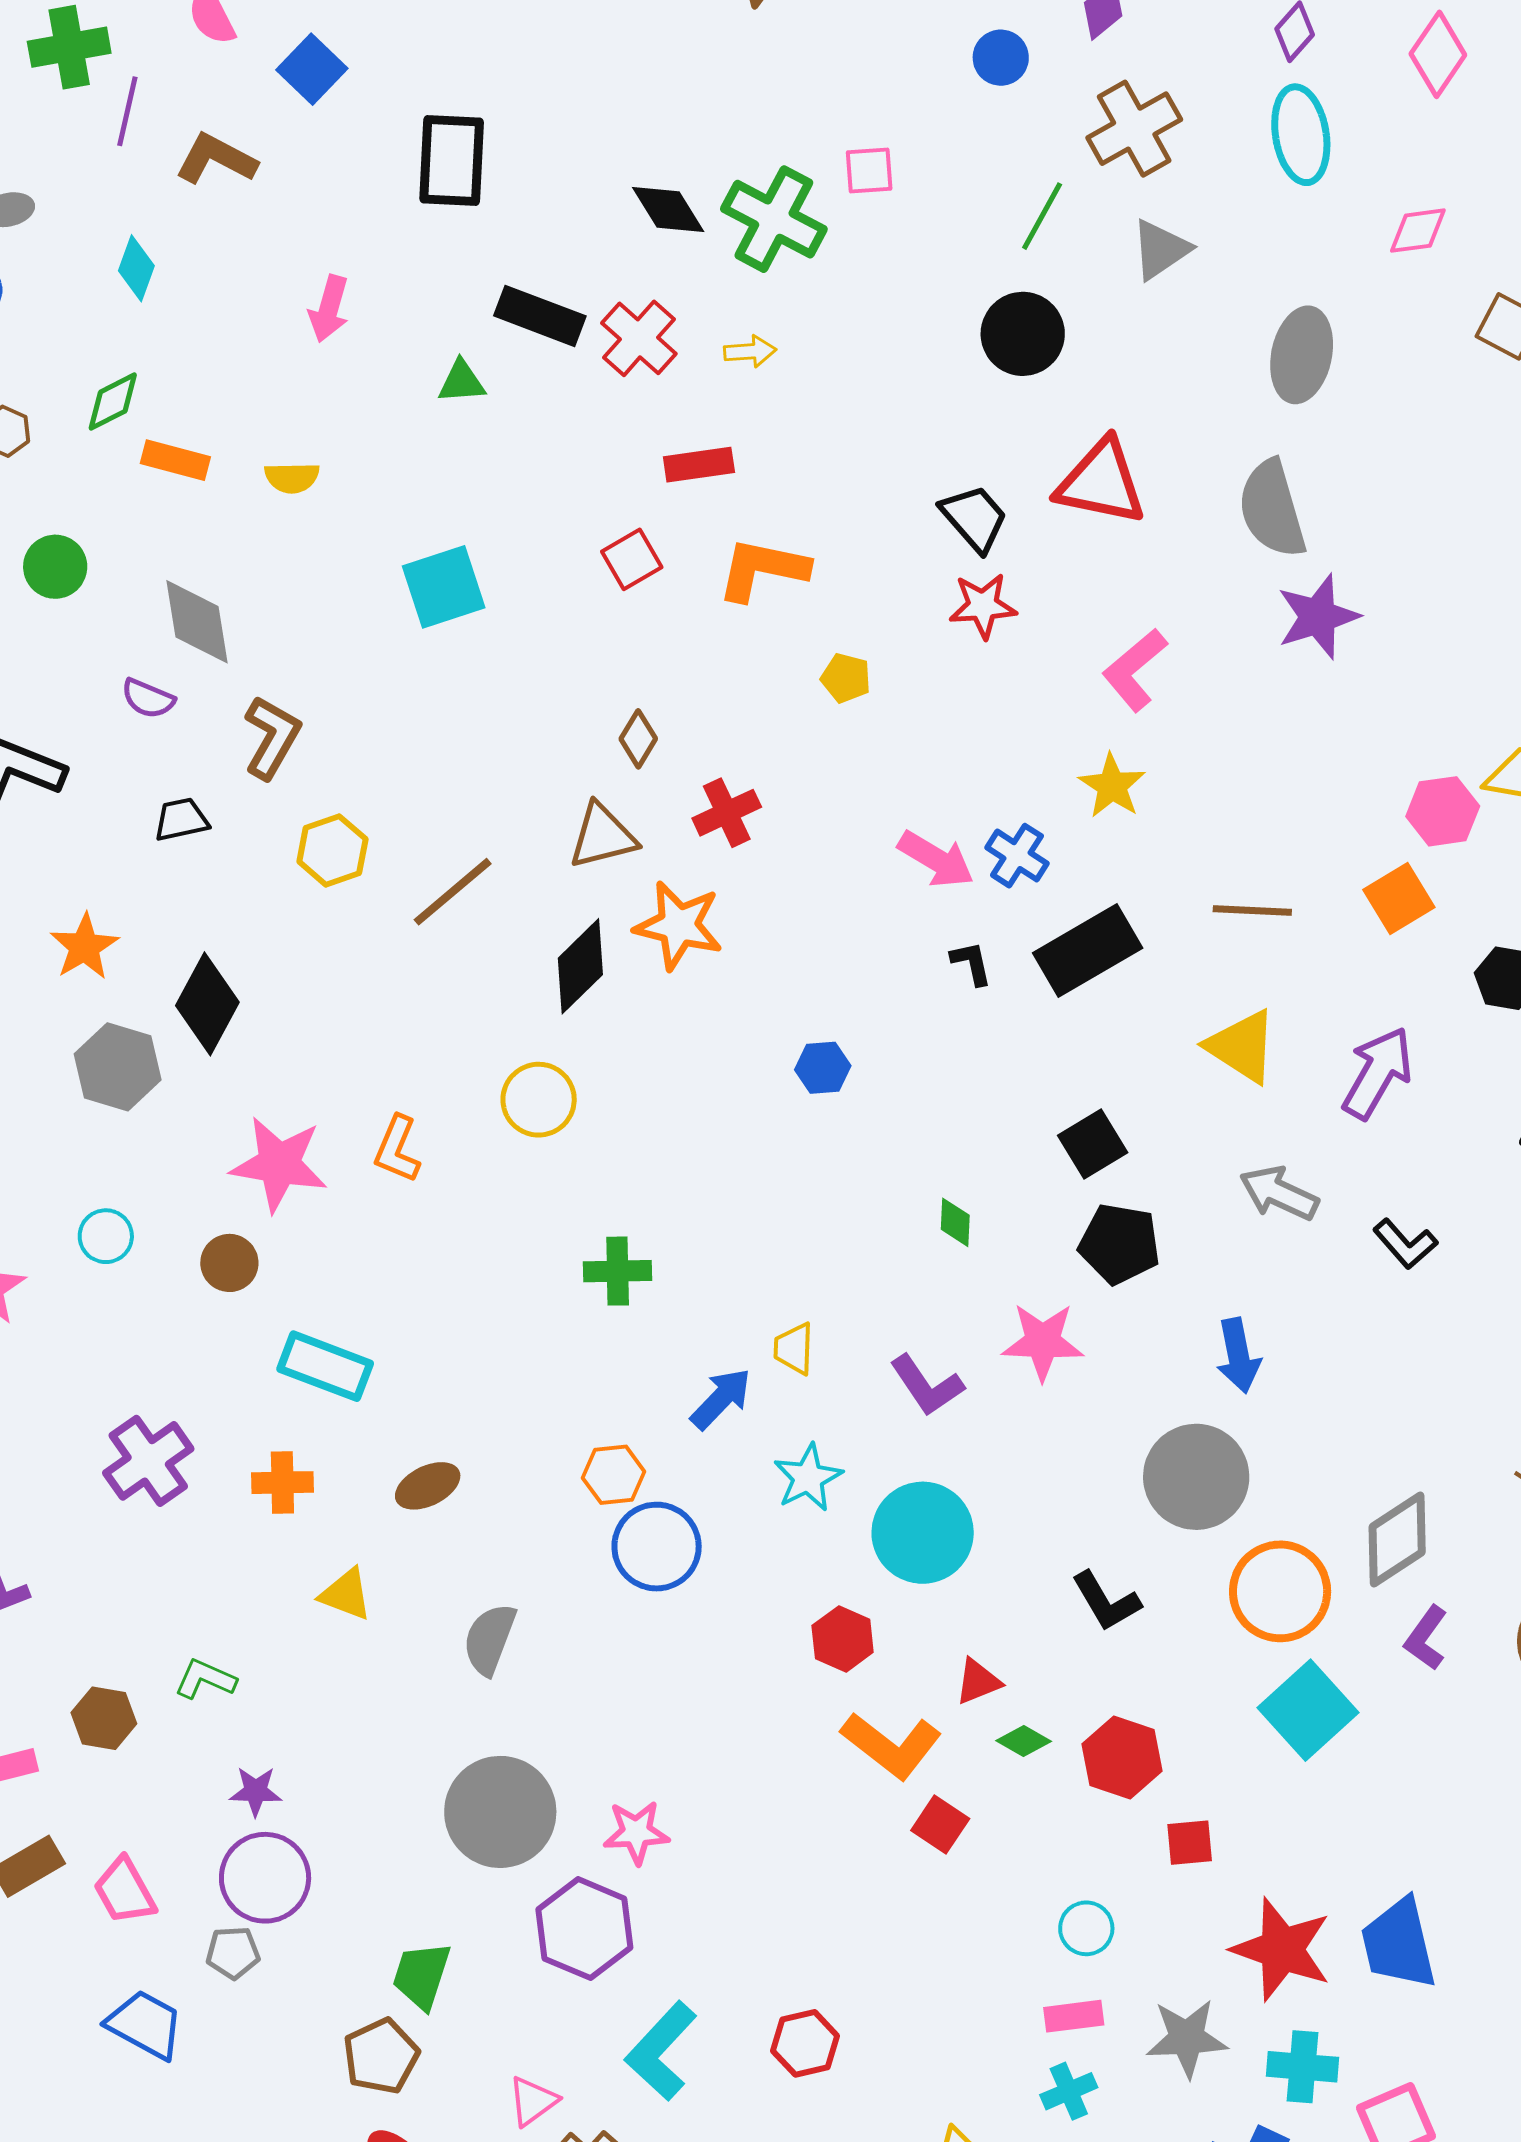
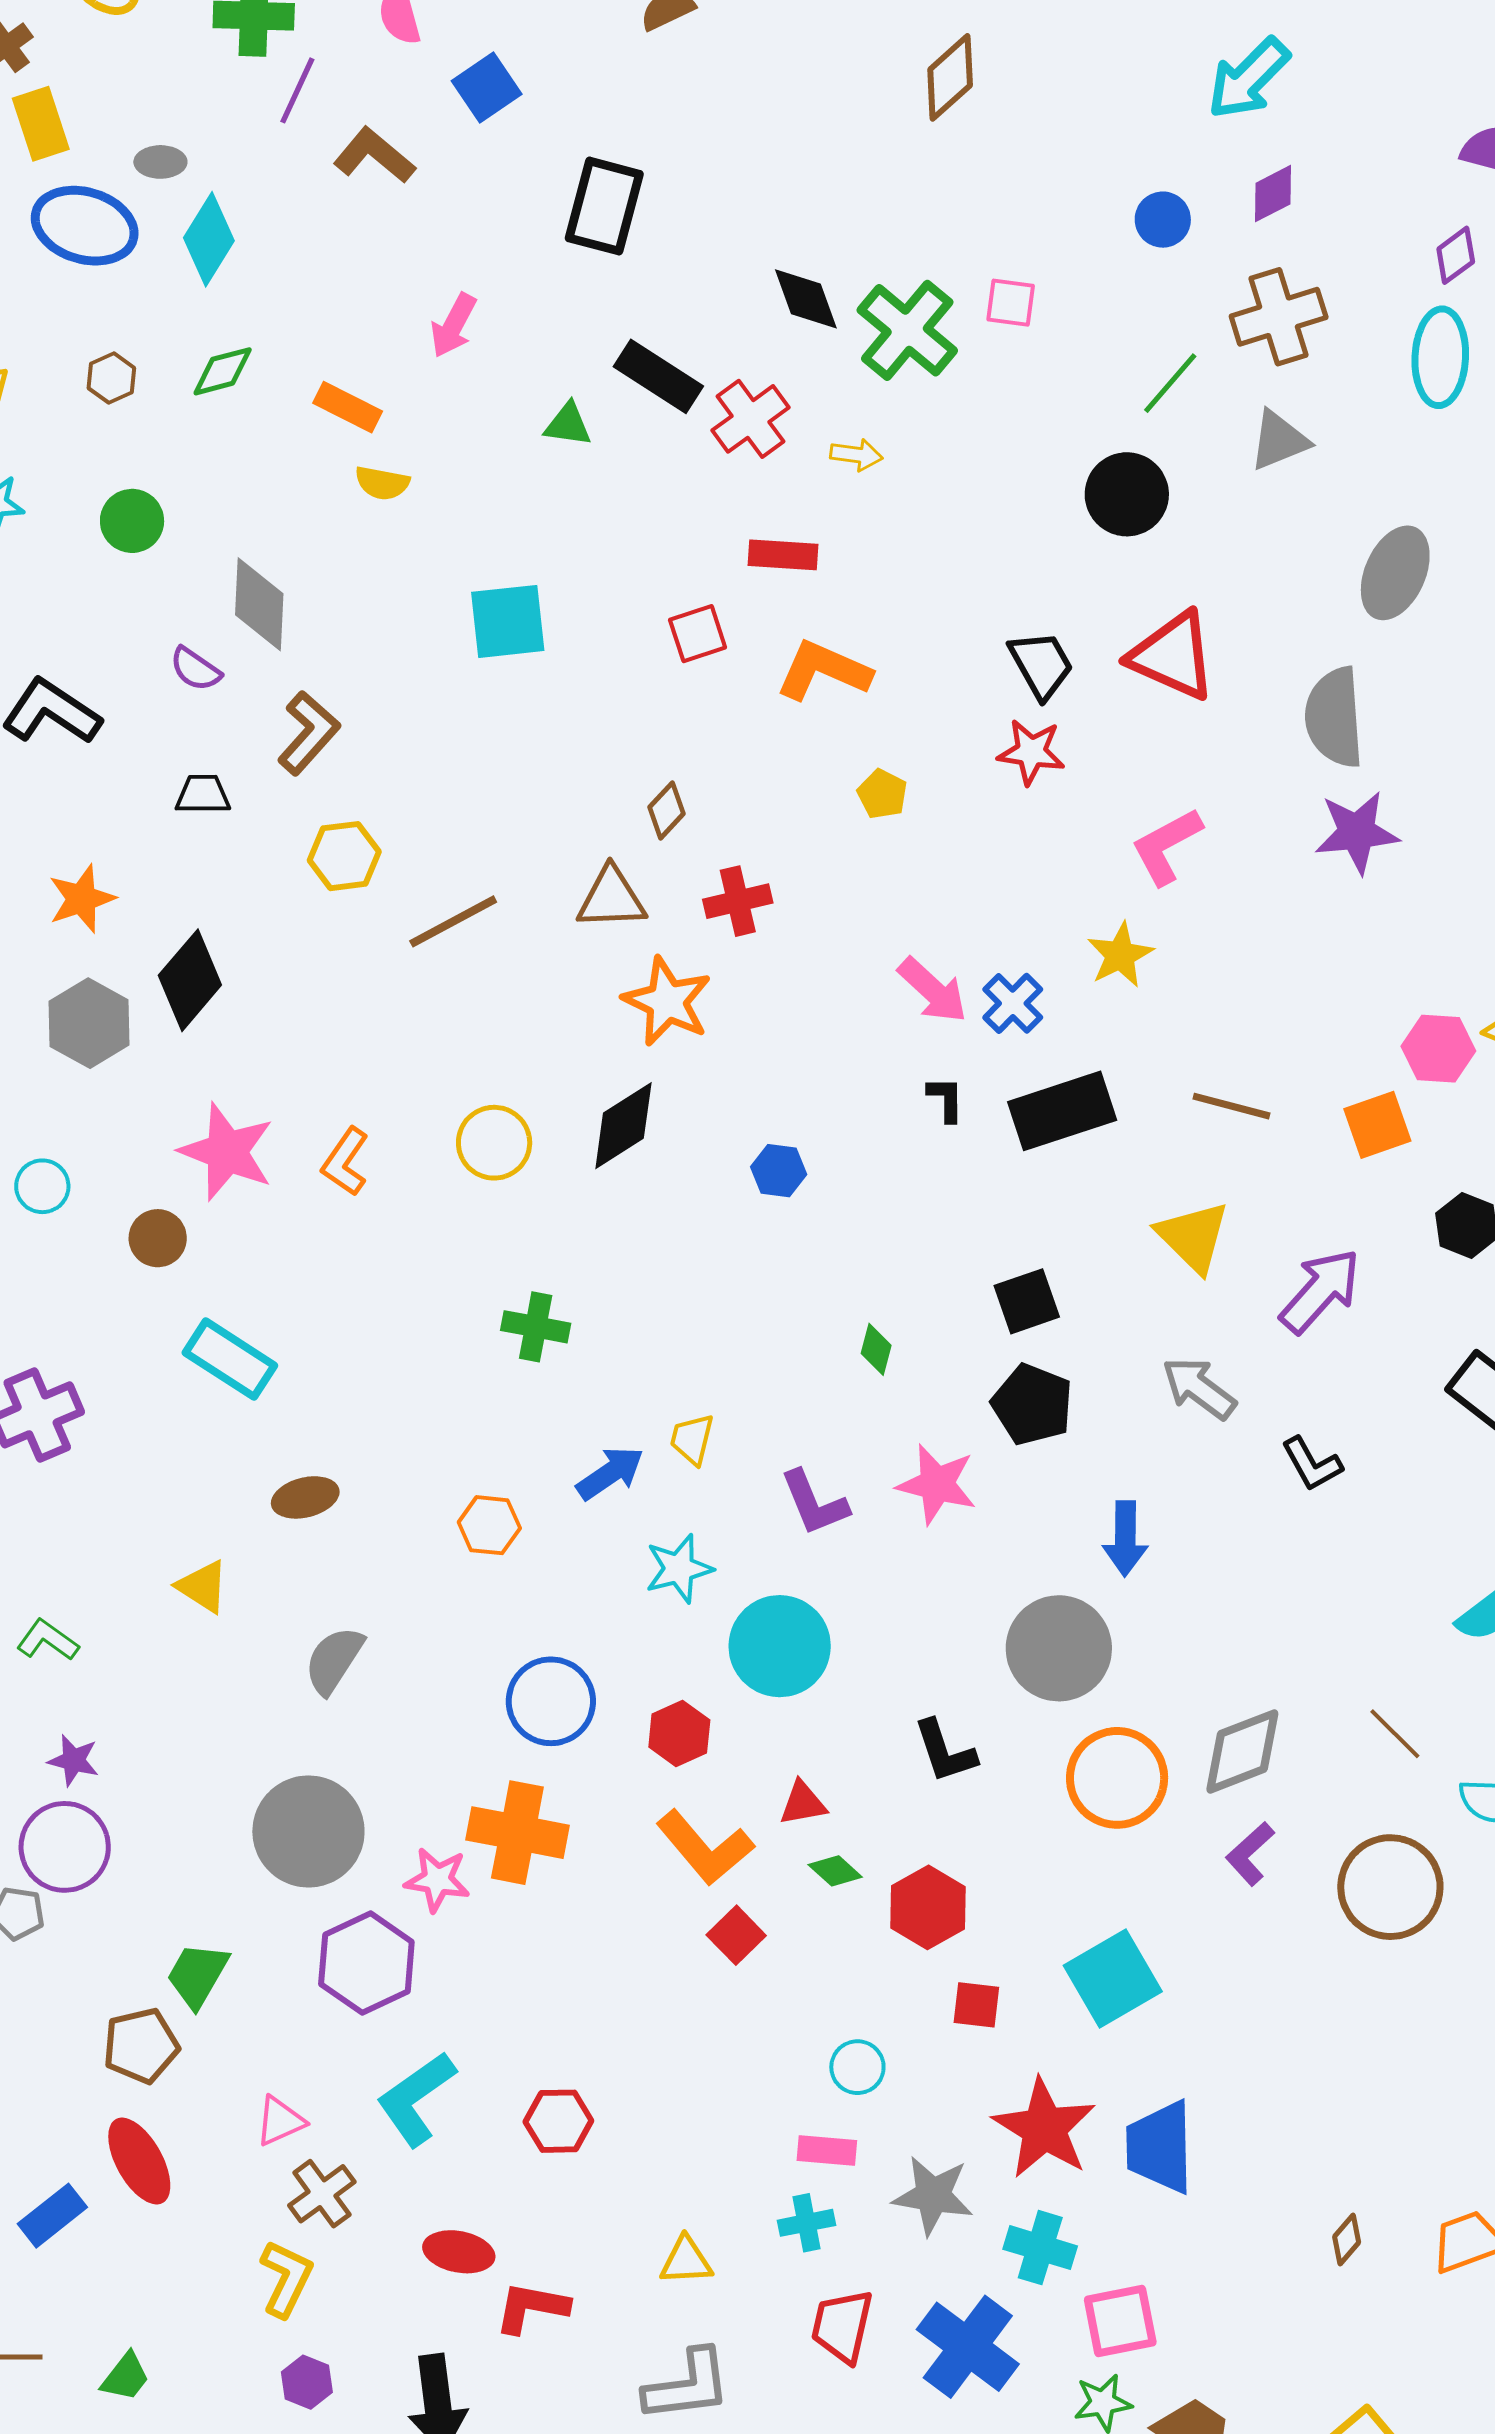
cyan diamond: (136, 268) -> (209, 239), moved, size x1.4
orange rectangle: (175, 460) -> (348, 407), moved
black diamond: (580, 966) -> (623, 1126), moved
orange cross: (282, 1483) -> (517, 1833), moved, size x1.6
blue circle: (657, 1547) -> (551, 1701), moved
cyan square: (1308, 1710) -> (1113, 1978), moved

